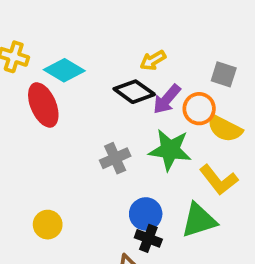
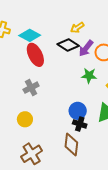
red ellipse: (43, 105) -> (35, 55), moved
green star: (170, 150) -> (89, 76), size x0.7
gray cross: (115, 158) -> (31, 88), moved

